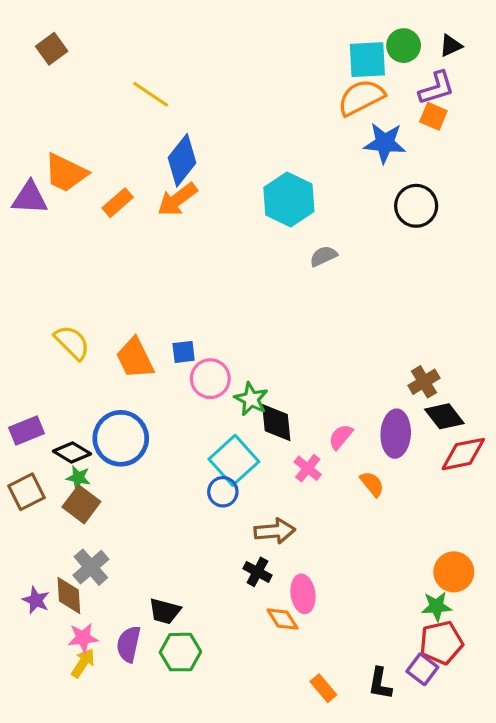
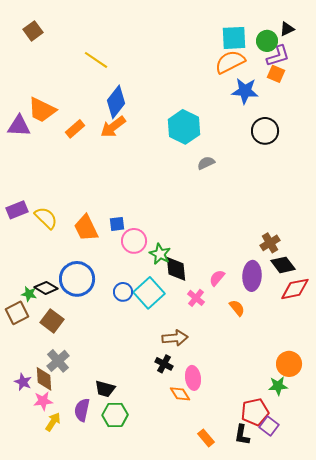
green circle: (404, 46) -> (267, 41), moved
purple rectangle: (26, 430) -> (17, 210), moved
green star: (78, 478) -> (29, 294), moved
blue circle: (223, 492) -> (123, 292), moved
pink star: (83, 638) -> (43, 401), moved
red pentagon: (441, 643) -> (255, 412), moved

